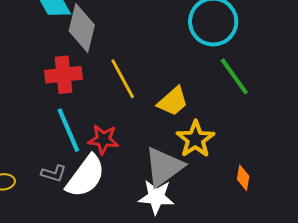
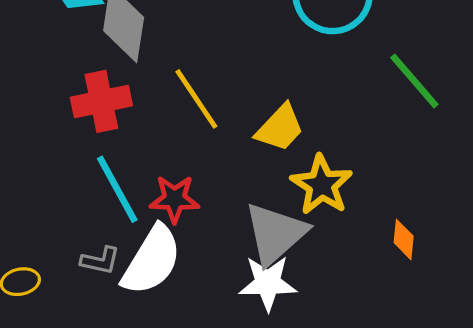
green line: (234, 76) -> (414, 81), moved

